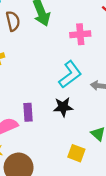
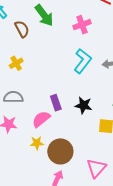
black star: (63, 107) -> (84, 105), moved, turned 30

